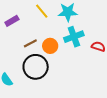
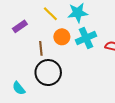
brown line: (30, 43) -> (41, 48), turned -64
orange circle: (50, 46) -> (62, 37), moved

